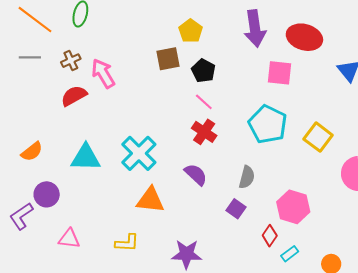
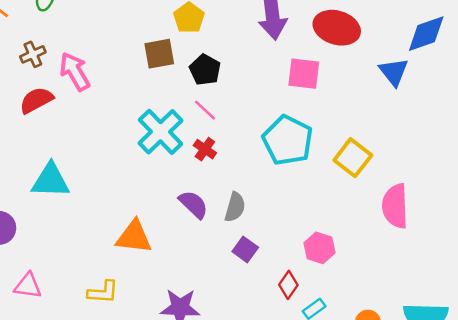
red cross: (204, 132) -> (205, 149), size x0.7
cyan cross: (139, 153) -> (161, 132), moved
gray semicircle: (247, 177) -> (235, 207), moved
pink hexagon: (293, 207) -> (319, 248), size x0.7

